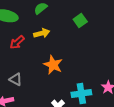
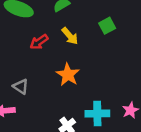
yellow arrow: (42, 33) -> (70, 36), moved, turned 56
red arrow: (17, 42) -> (39, 42), moved

